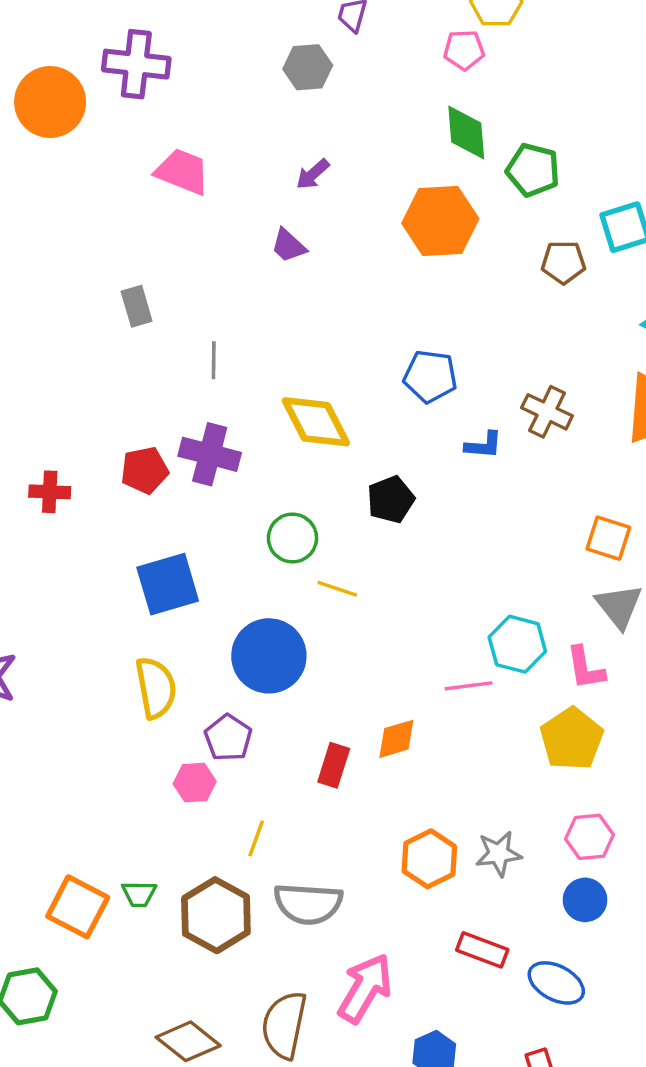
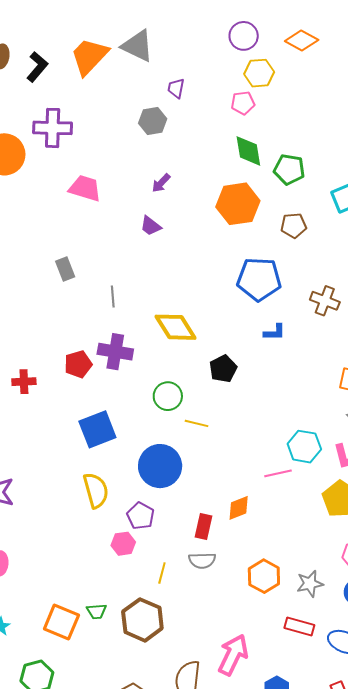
brown pentagon: (563, 262) -> (294, 225), moved
blue pentagon: (430, 376) -> (259, 279), moved, size x1.4
brown cross: (547, 412) -> (325, 301), moved
gray star: (499, 854) -> (310, 584), moved
gray semicircle: (308, 904) -> (202, 561), moved, size x0.7

